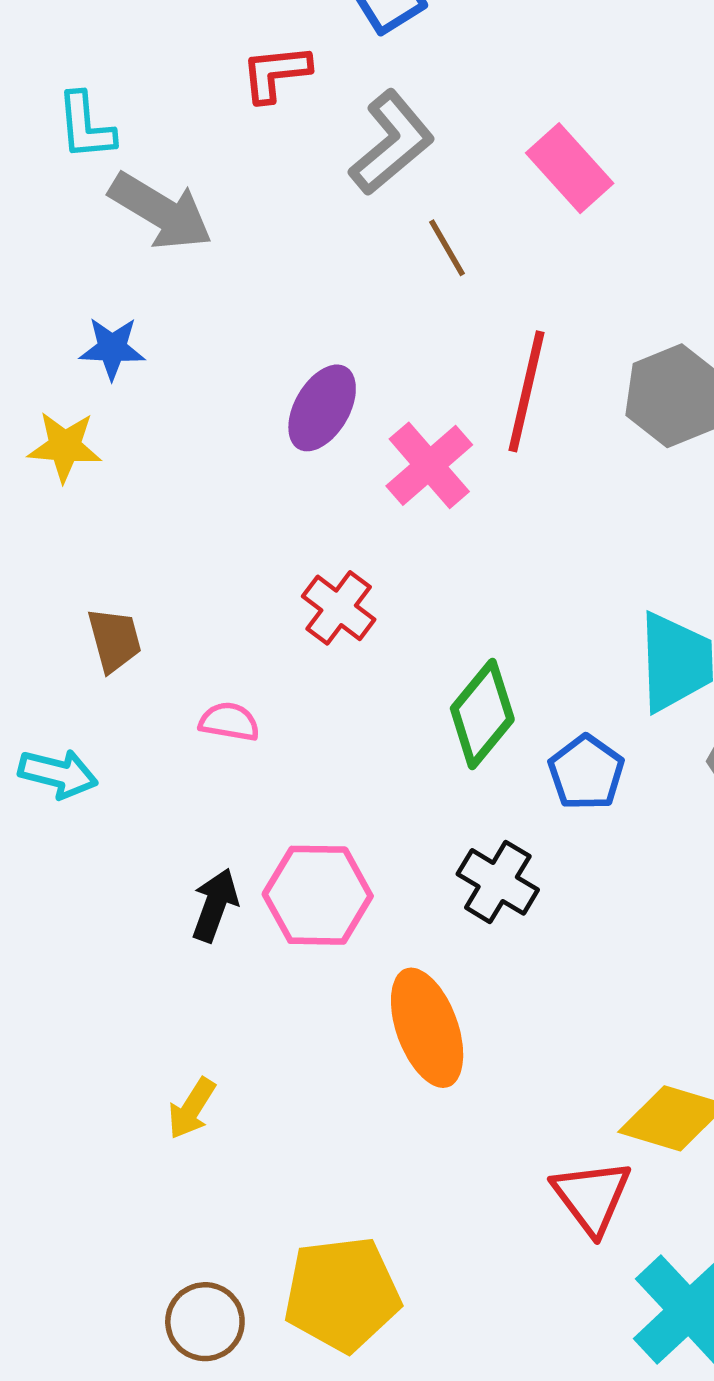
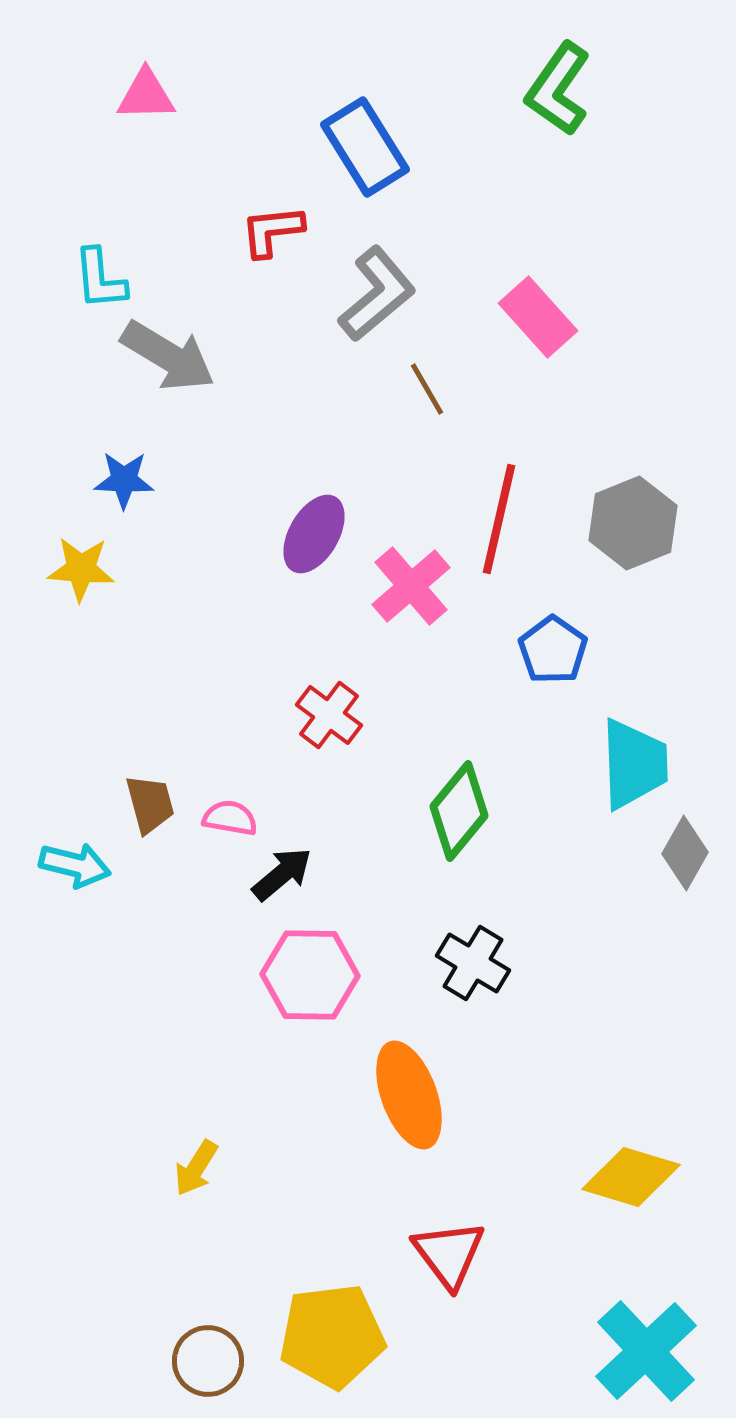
brown trapezoid: (114, 640) -> (150, 804), moved
blue pentagon: (586, 773) -> (553, 650), moved
black arrow: (215, 905) -> (282, 874), moved, turned 30
red triangle: (592, 1197) -> (449, 1254), moved

